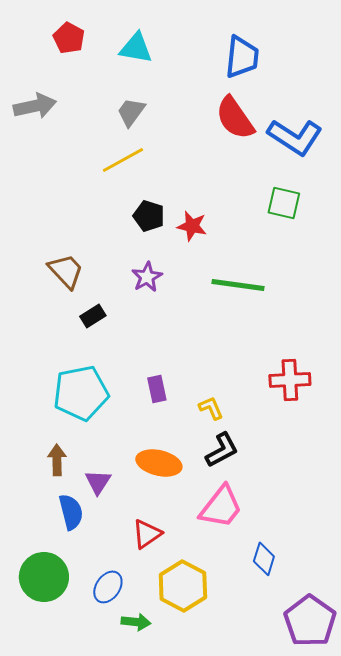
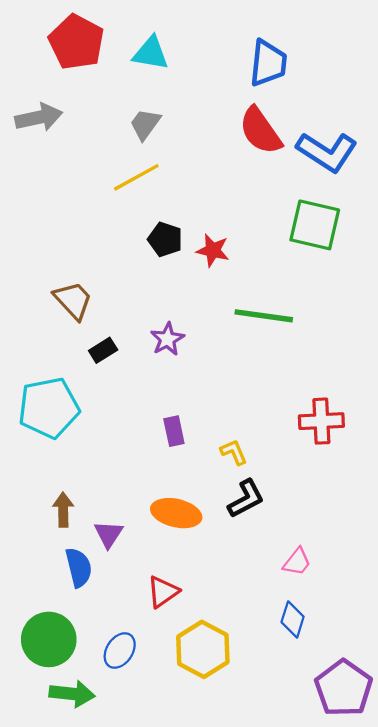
red pentagon: (69, 38) -> (76, 42), size x1.6
green square: (284, 203) -> (315, 225), size x1.4
purple star: (147, 277) -> (167, 339), moved
cyan pentagon: (81, 393) -> (49, 408), moved
pink trapezoid: (221, 507) -> (297, 562), moved, size x0.6
green arrow: (136, 622) -> (72, 694), moved, size x1.4

